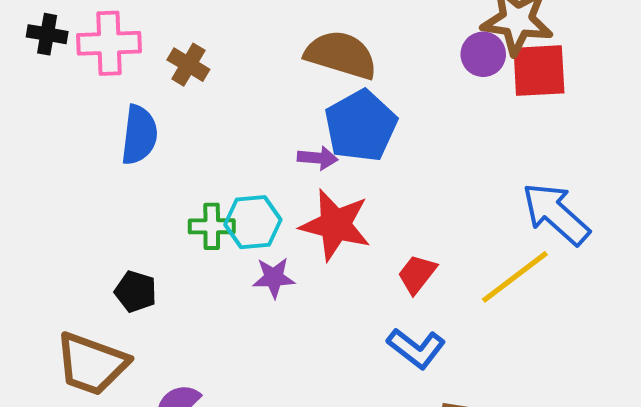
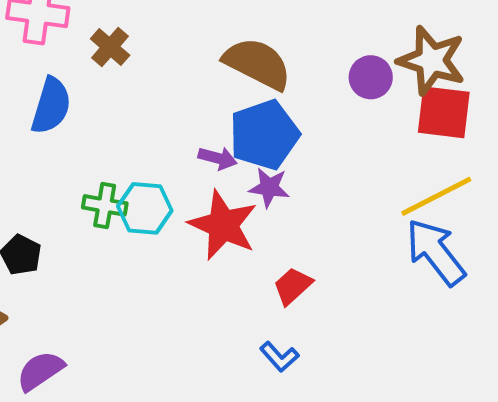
purple circle: (483, 54) -> (371, 77), moved
yellow line: (515, 277) -> (436, 196), moved
purple star: (274, 278) -> (269, 187), moved
blue L-shape: (416, 348) -> (279, 357), size x0.7

